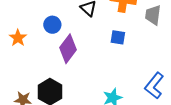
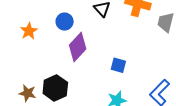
blue square: (118, 37) -> (118, 65), moved

